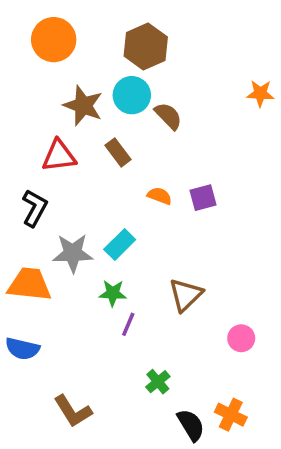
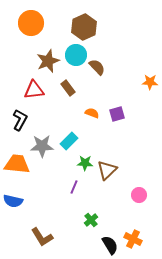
orange star: (260, 93) -> (150, 82), moved
brown star: (83, 106) -> (48, 61), turned 30
green star: (113, 293) -> (85, 163), moved

